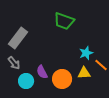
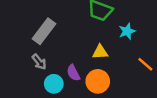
cyan star: (86, 53) -> (127, 31), moved
yellow triangle: (84, 73) -> (100, 52), moved

